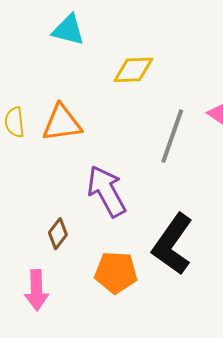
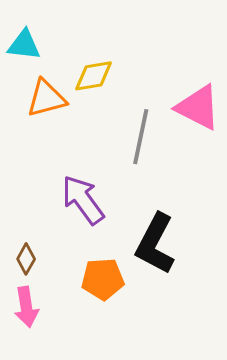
orange triangle: (62, 123) -> (46, 98), moved
brown diamond: (58, 234) -> (26, 259), moved

